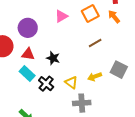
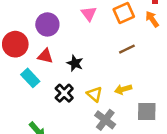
pink triangle: (61, 16) -> (89, 14), turned -40
gray square: (119, 70) -> (147, 111), moved, turned -30
cyan rectangle: (27, 74) -> (30, 78), moved
gray cross: (82, 103) -> (105, 120), turned 36

